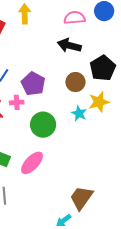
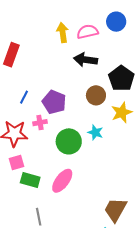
yellow arrow: (25, 14) -> (63, 33), moved
cyan star: (79, 113) -> (95, 132), moved

